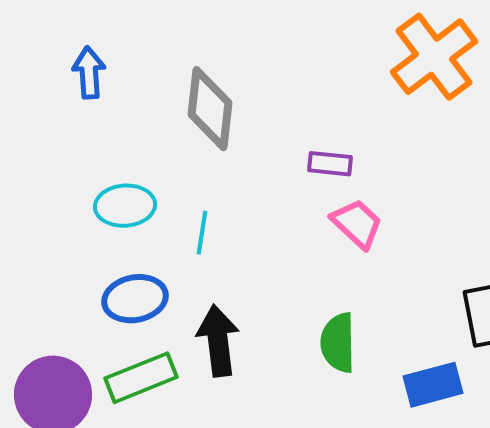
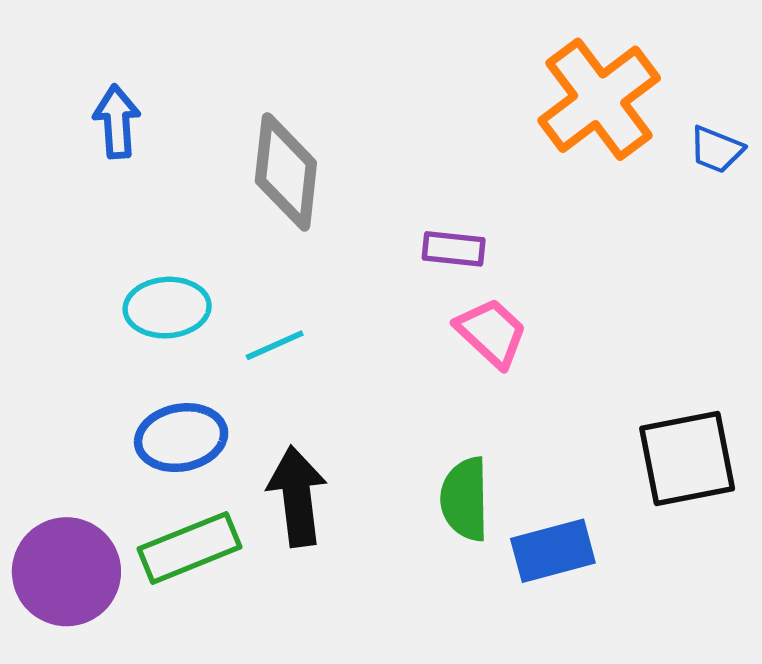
cyan line: (202, 233) -> (275, 345), turned 57
blue rectangle: (433, 385) -> (553, 551), moved

